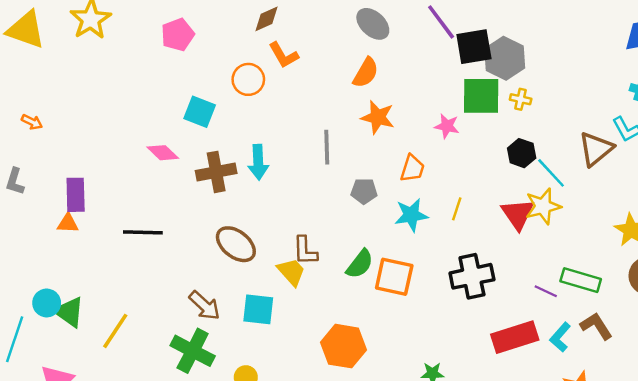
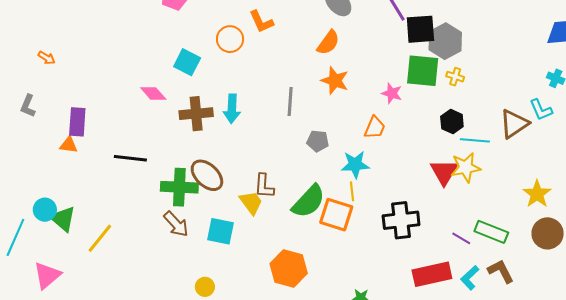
orange trapezoid: (412, 168) -> (375, 128), moved
cyan line: (551, 173) -> (475, 140), turned -48
yellow line: (457, 209) -> (352, 191), moved, turned -30
green semicircle: (360, 264) -> (309, 201), size x1.4
green cross: (193, 351) -> (179, 187), moved, turned -30

